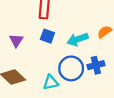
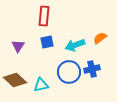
blue square: (47, 36) -> (47, 42), turned -32
cyan triangle: (51, 82) -> (41, 85), moved

